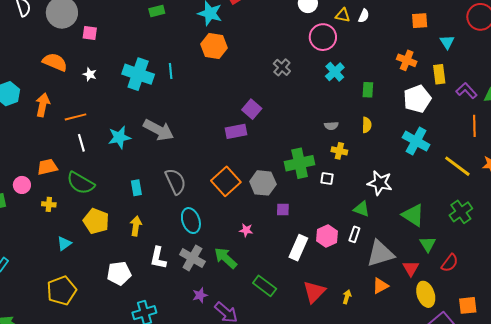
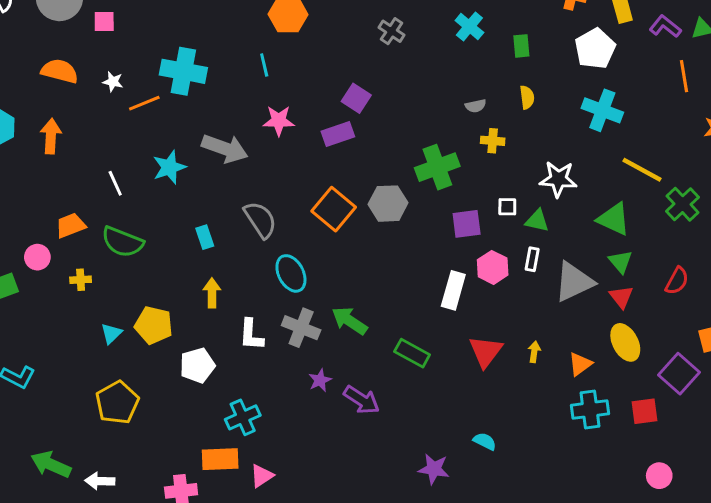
cyan line: (171, 71) -> (264, 65), moved
orange line: (76, 117) -> (144, 103), moved
yellow line: (457, 166) -> (642, 170), moved
white square: (327, 179) -> (507, 207), moved
purple square: (283, 210) -> (467, 224), moved, size x1.5
yellow pentagon: (96, 221) -> (154, 325), moved
pink star: (246, 230) -> (279, 121), moved, size x1.5
green triangle: (428, 244) -> (621, 262), moved
orange triangle: (380, 286) -> (580, 364), moved
yellow ellipse: (426, 294) -> (625, 342), moved

